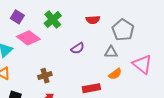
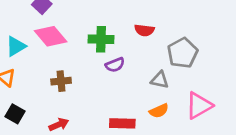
green cross: (53, 20) -> (101, 39), moved, turned 30
pink triangle: (142, 64) -> (199, 106), turned 40
brown cross: (45, 76) -> (61, 81), moved

